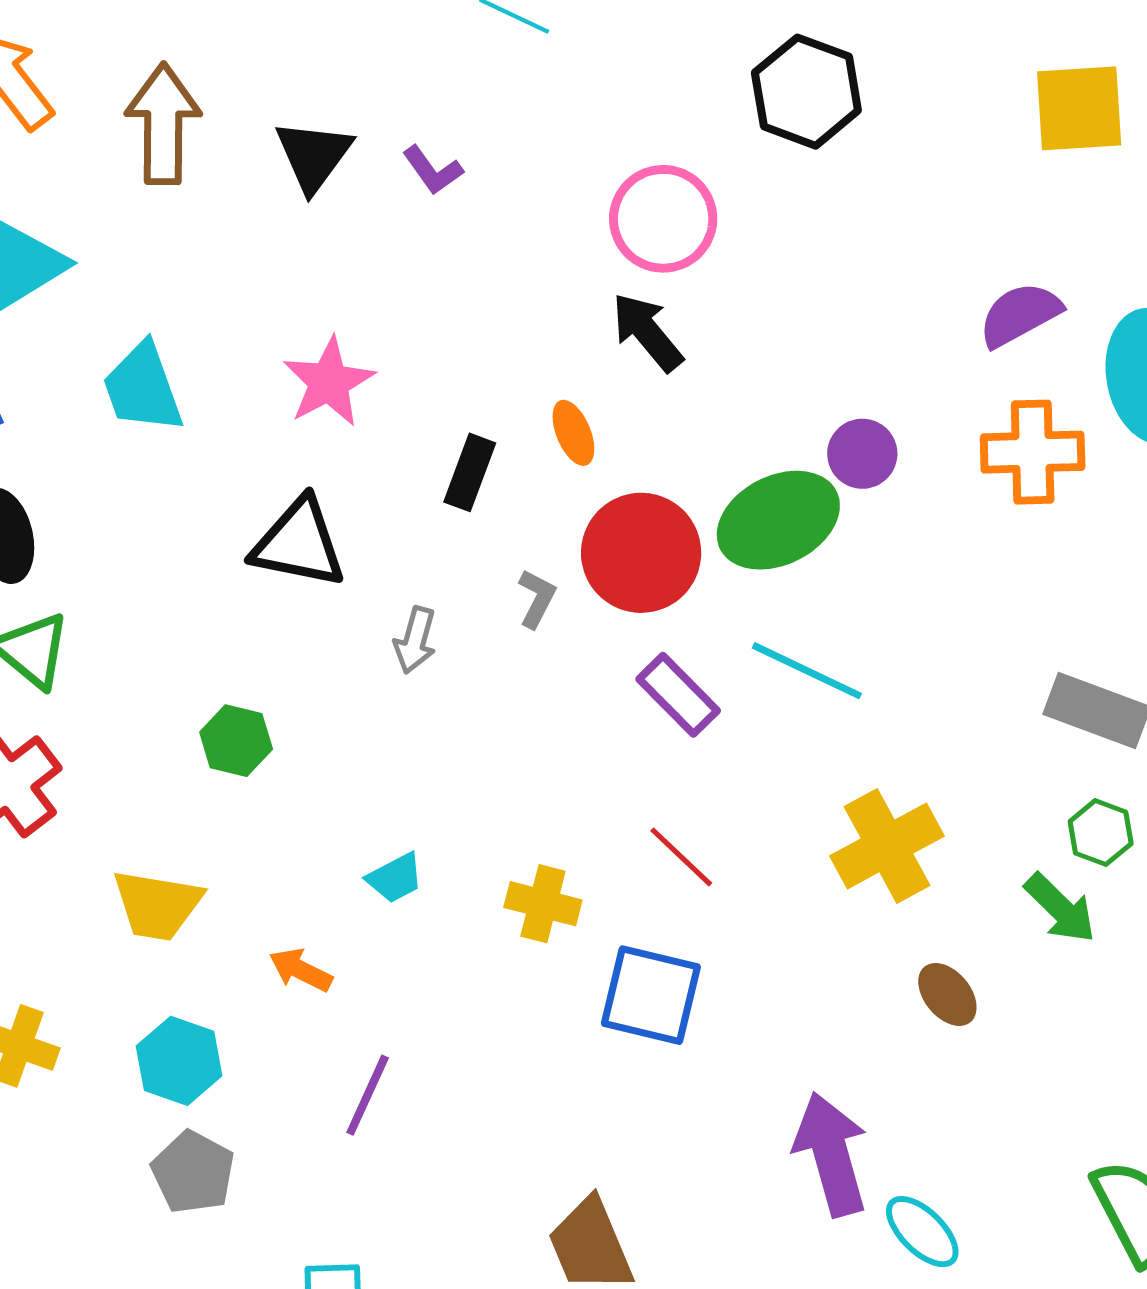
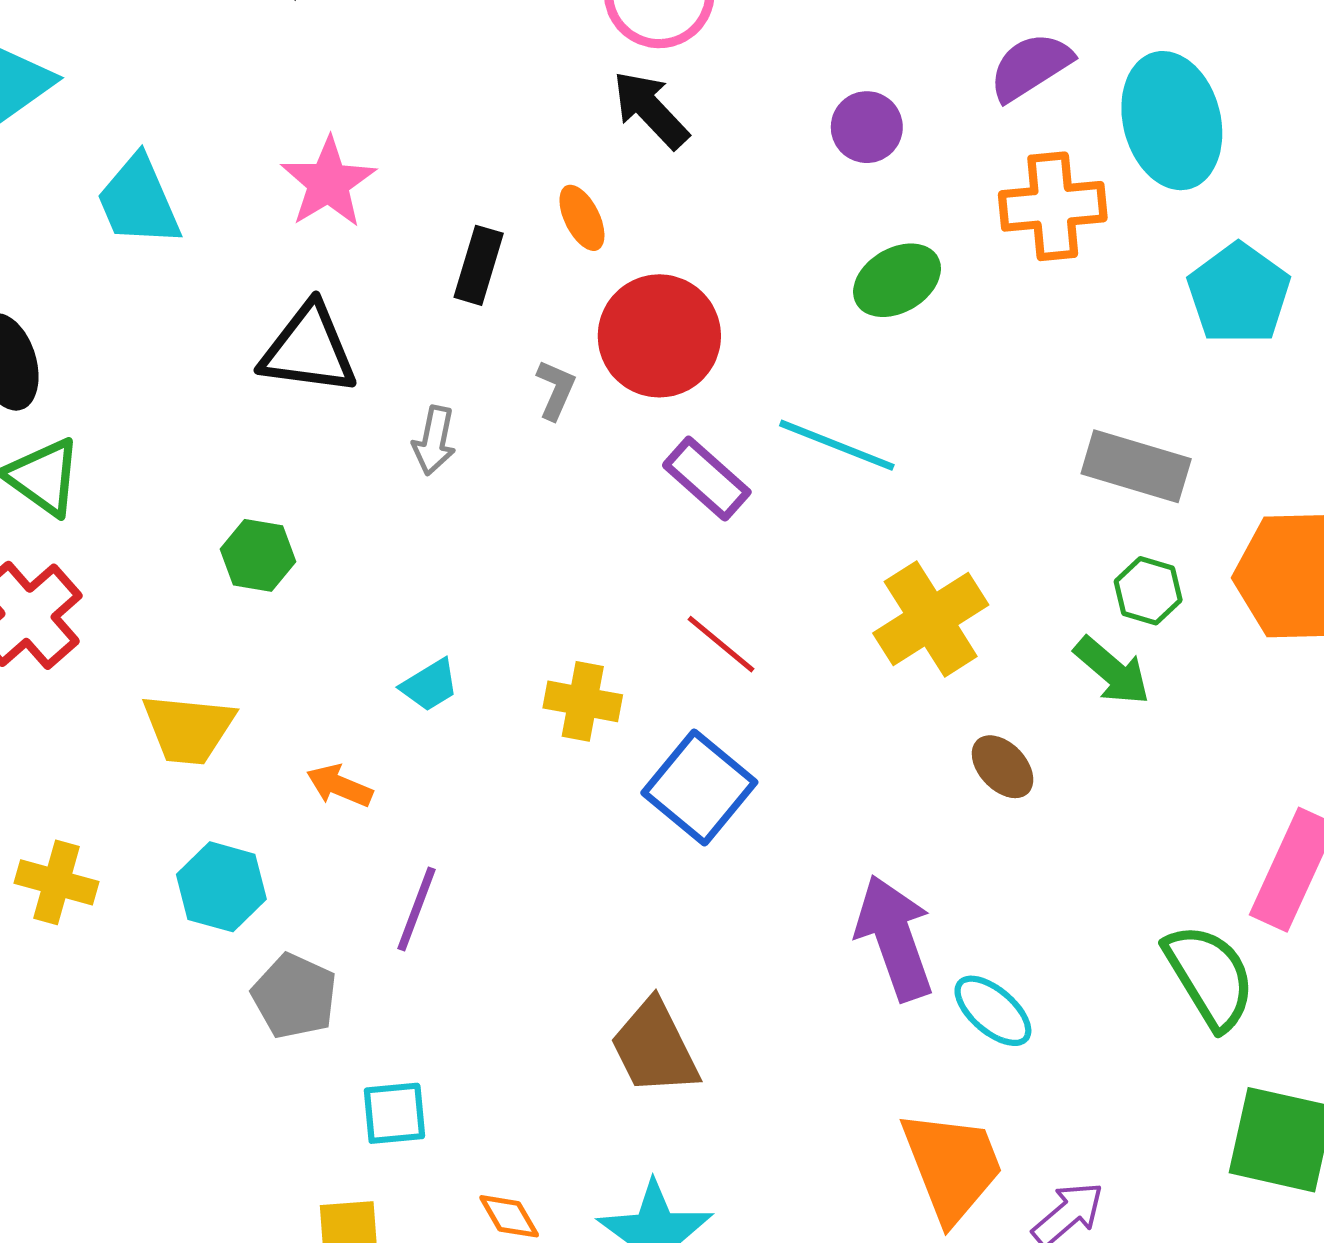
purple circle: (862, 454) -> (867, 127), moved
green ellipse: (778, 520) -> (897, 280), moved, size x0.7
blue square: (651, 995) -> (699, 788), turned 30
gray pentagon: (193, 1172) -> (294, 996), moved

